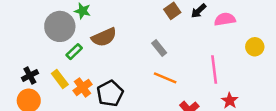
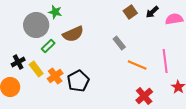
black cross: (30, 75) -> (18, 62), moved
orange line: (165, 78) -> (137, 65), moved

